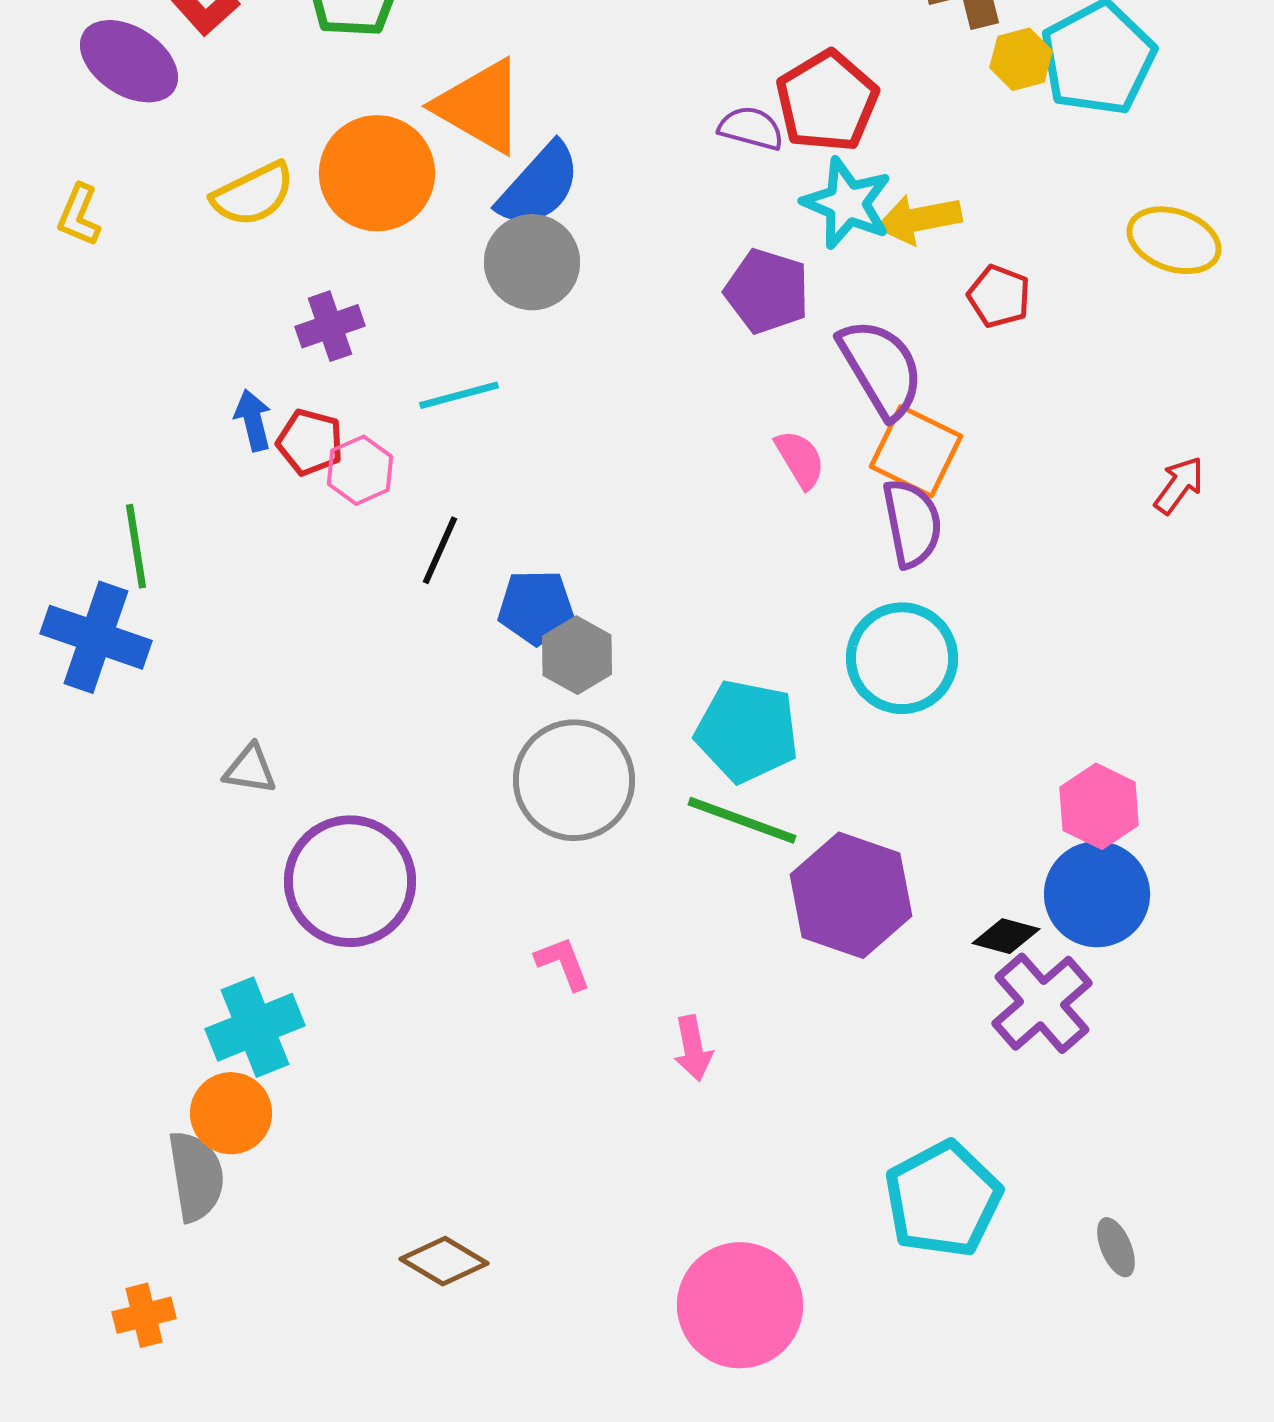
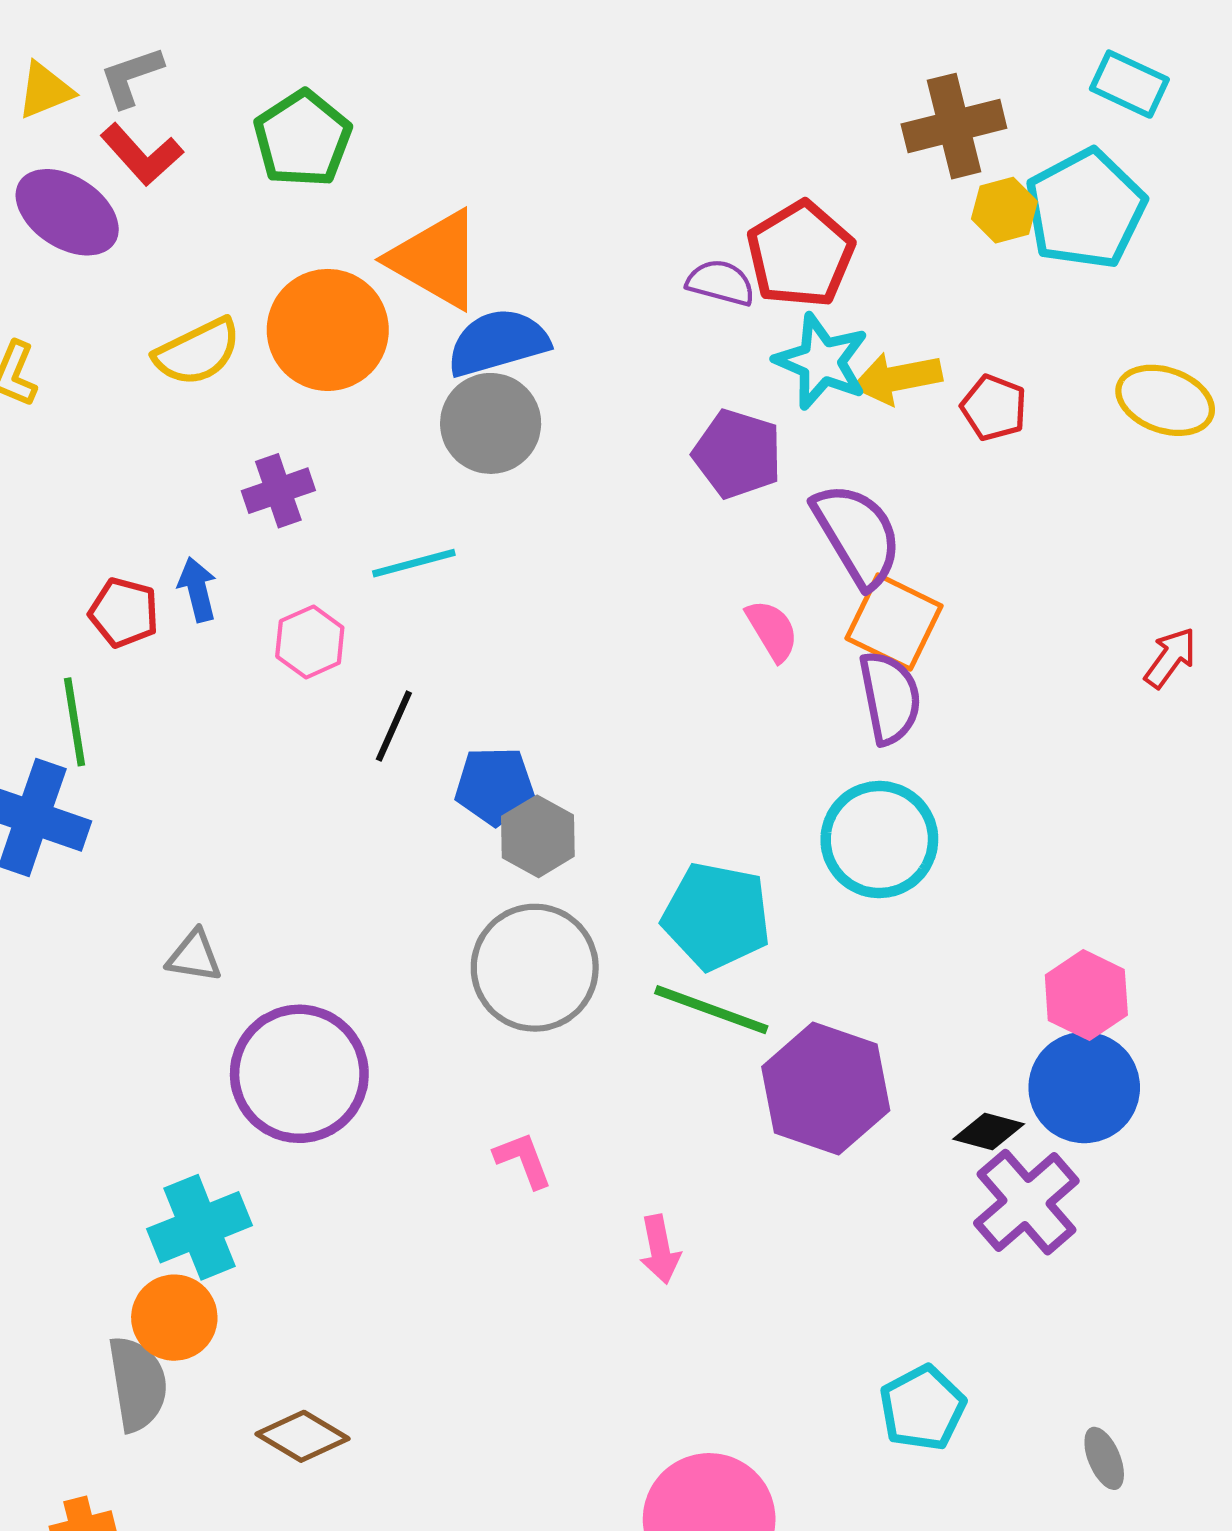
blue semicircle: (539, 185) -> (498, 343), turned -148
red pentagon: (999, 296) -> (994, 408), moved
red pentagon: (310, 442) -> (124, 613), moved
cyan pentagon: (943, 1199) -> (922, 1408), size x0.7
brown diamond: (444, 1261) -> (303, 1436), moved

